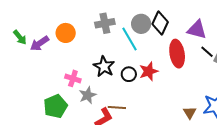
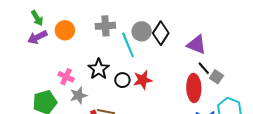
green arrow: (20, 37) -> (37, 18), moved
red ellipse: (177, 54) -> (194, 88), moved

